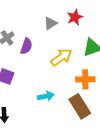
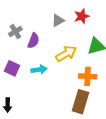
cyan arrow: (46, 96) -> (39, 70), moved
brown rectangle: (80, 106) -> (81, 102), turned 45

